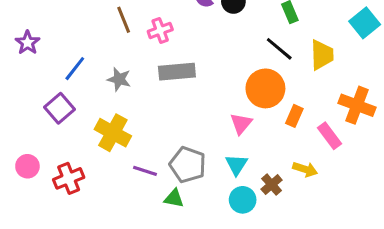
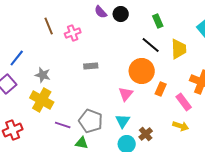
gray rectangle: (177, 72) -> (91, 66), moved, size x0.6
gray star: (119, 79) -> (43, 75), moved
yellow arrow: (305, 169) -> (181, 126), moved

